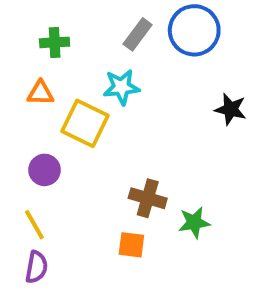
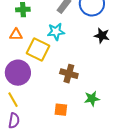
black star: (231, 109) -> (102, 36), moved
purple circle: (45, 170) -> (18, 73), size x1.6
brown cross: (148, 198) -> (69, 74), moved

